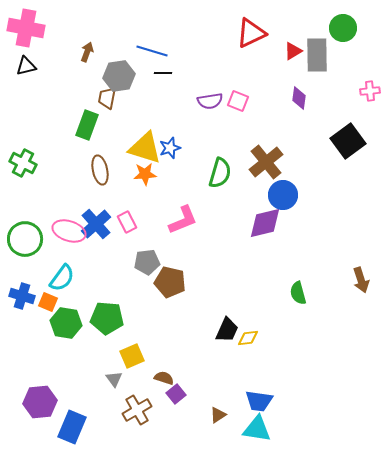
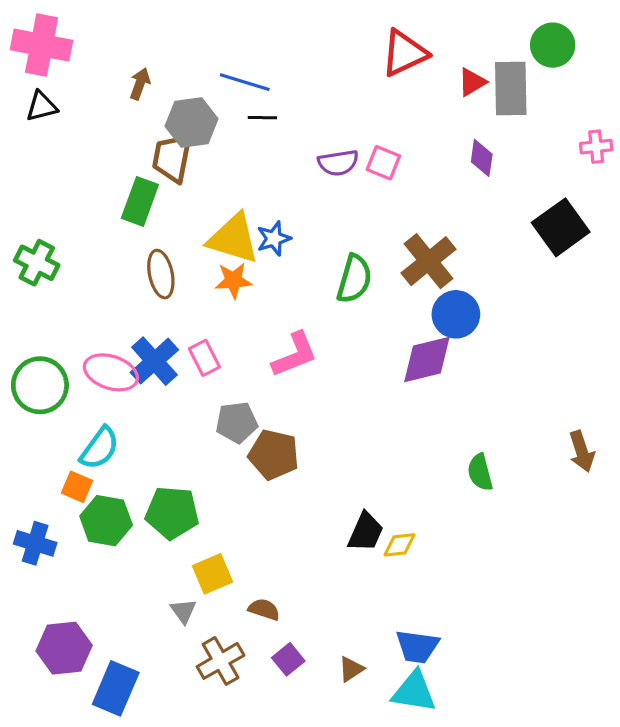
brown trapezoid: (107, 98) -> (172, 158), size x1.4
blue cross: (22, 296) -> (35, 543), moved
purple square: (176, 394) -> (288, 659), moved

